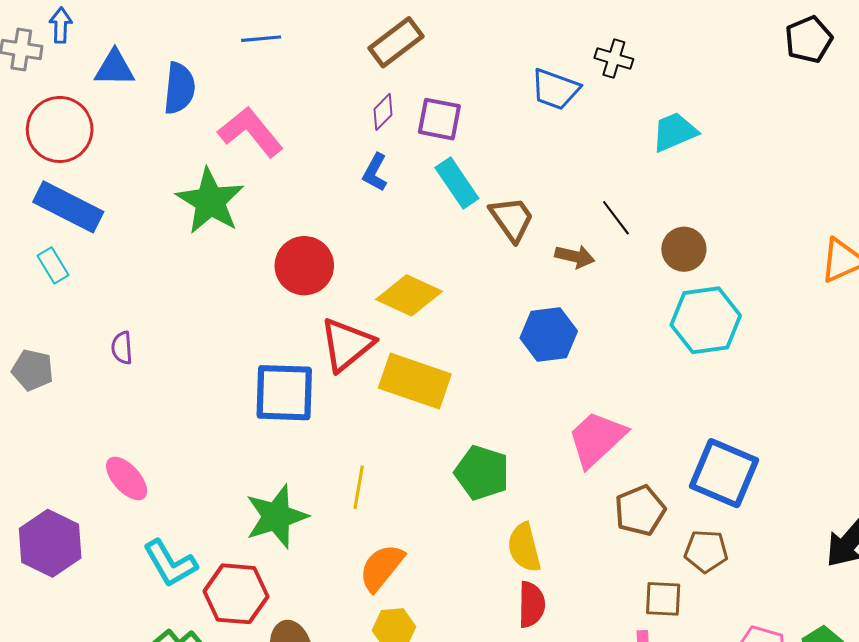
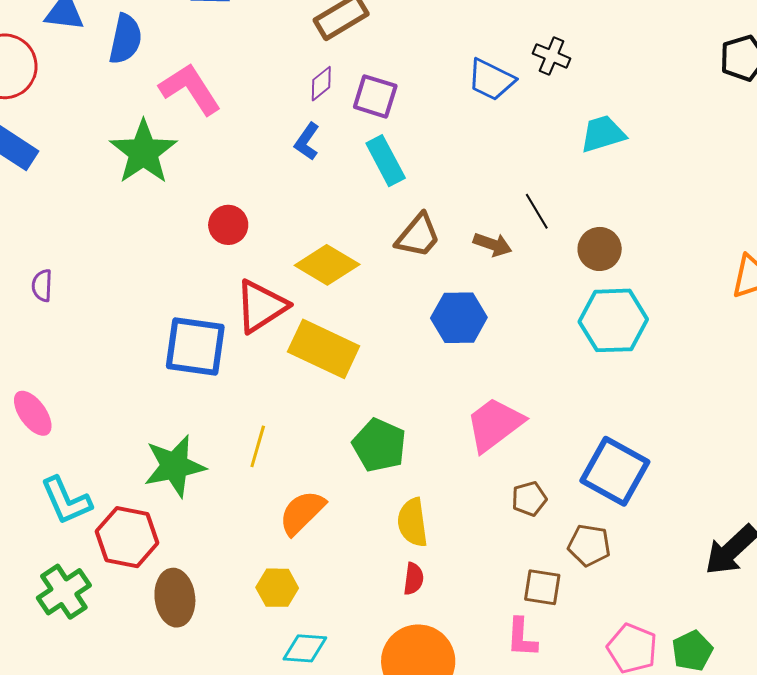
brown trapezoid: (512, 219) -> (418, 236), moved, turned 69
red circle: (304, 266) -> (228, 225), size x0.7
brown pentagon: (640, 510) -> (529, 499), size x0.7
orange semicircle: (382, 568) -> (302, 513), moved
red semicircle: (531, 605) -> (414, 579), size x0.7

